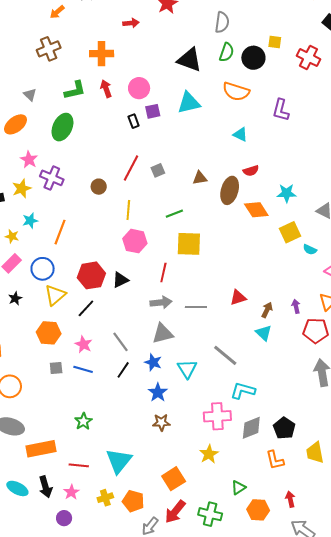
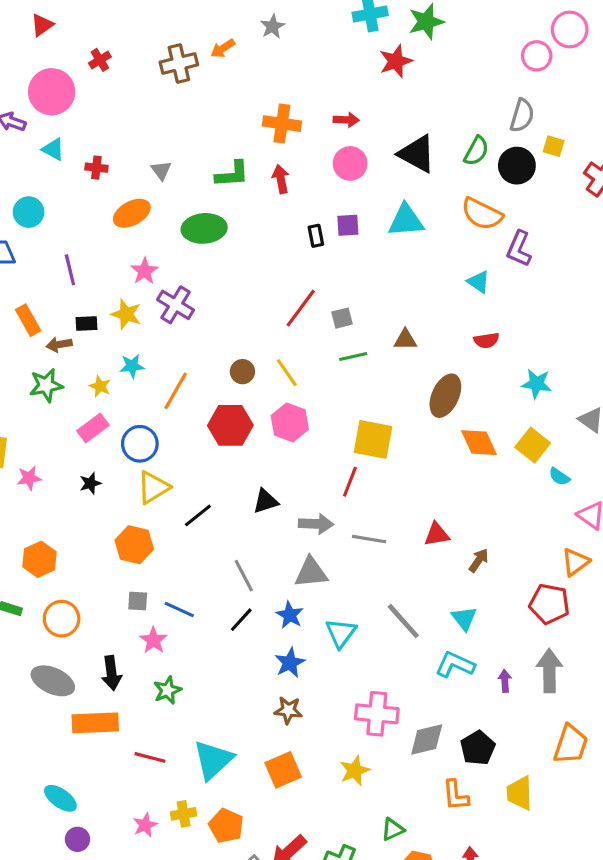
gray semicircle: (222, 22) -> (522, 116), moved
red arrow: (131, 23) -> (346, 120), moved
brown cross: (49, 49) -> (179, 63), moved
pink circle: (139, 88) -> (350, 163), moved
purple L-shape: (281, 110) -> (519, 249), moved
green ellipse: (62, 127) -> (204, 228), turned 52
brown circle: (99, 187) -> (242, 372), moved
yellow star: (22, 188) -> (126, 314), turned 30
brown ellipse: (230, 190) -> (445, 396), moved
yellow line: (128, 210) -> (287, 373), turned -48
orange diamond: (256, 210) -> (479, 443), moved
green line: (174, 214) -> (353, 357), moved
yellow square: (290, 232) -> (533, 445), turned -35
red line: (163, 272) -> (350, 482), moved
red hexagon: (91, 275) -> (230, 425), moved
black triangle: (120, 280) -> (266, 501), moved
purple arrow: (296, 306) -> (505, 681), moved
cyan triangle: (264, 333) -> (464, 618), moved
pink star: (83, 344) -> (153, 640), moved
cyan L-shape: (243, 391) -> (455, 665), moved
orange square: (174, 479) -> (283, 770), moved
black arrow: (45, 487) -> (111, 673), moved
cyan ellipse: (17, 488) -> (60, 798), moved
pink star: (71, 492) -> (145, 825), moved
purple circle: (64, 518) -> (78, 839), moved

